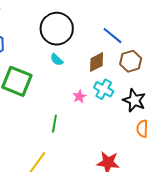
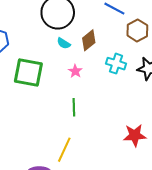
brown diamond: (97, 62) -> (89, 40), moved
pink star: (79, 96) -> (75, 71), moved

